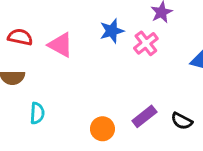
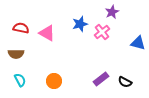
cyan semicircle: (37, 113) -> (20, 80), moved, turned -32
orange circle: (102, 129) -> (54, 81), moved

